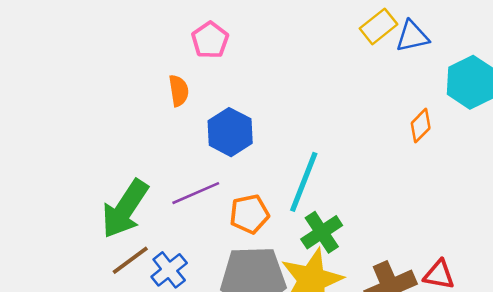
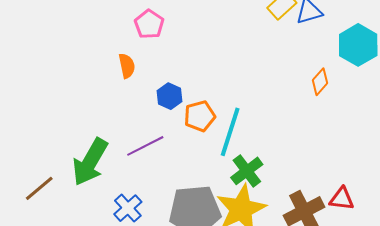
blue hexagon: (230, 132) -> (170, 96), size x0.7
orange pentagon: (249, 214) -> (200, 116), moved
brown line: (130, 260) -> (39, 188), moved

